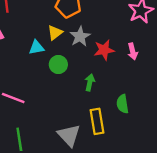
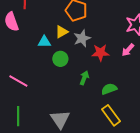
pink arrow: (133, 51) -> (128, 50), moved, turned 48
green semicircle: (123, 104) -> (109, 89), moved, turned 70
yellow rectangle: (97, 121) -> (111, 115), moved, turned -35

